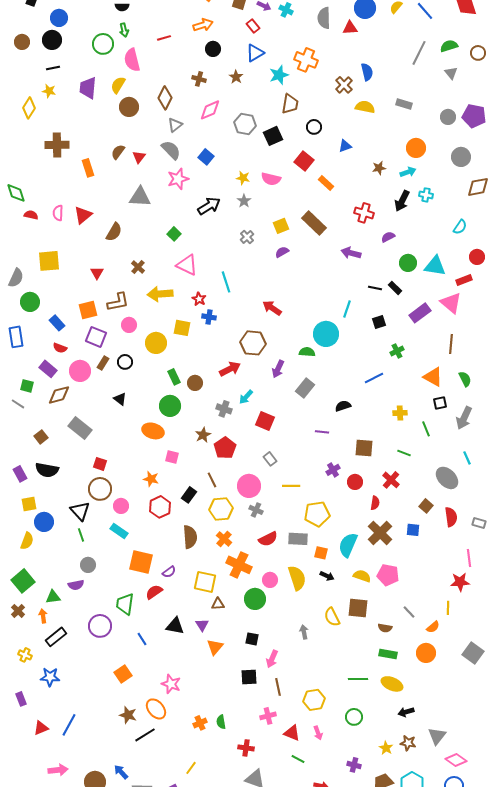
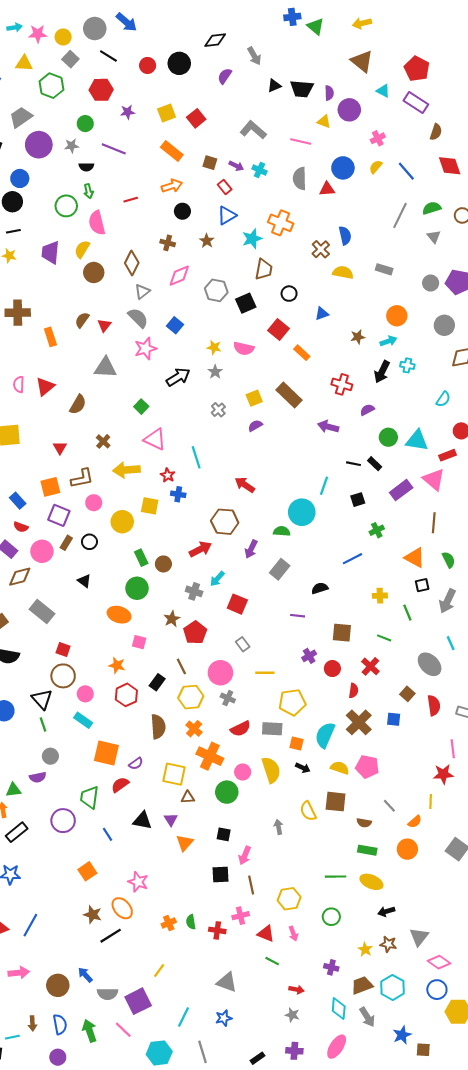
red cross: (246, 748) -> (217, 930), moved

